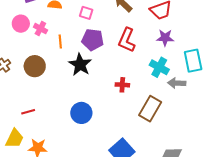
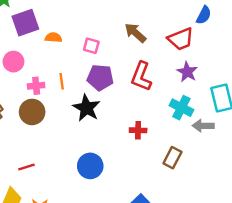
pink cross: (40, 29) -> (36, 86), moved, turned -32
purple star: (165, 38) -> (187, 72), turned 30
brown rectangle: (150, 109) -> (172, 158), size x0.7

